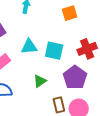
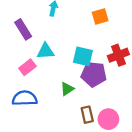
cyan triangle: (29, 47) -> (46, 51), moved
purple pentagon: (75, 77) -> (94, 74), moved, turned -30

